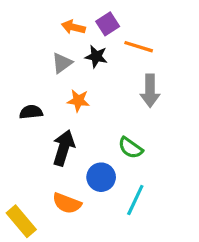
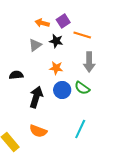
orange star: (78, 101) -> (56, 68), moved
green semicircle: (130, 148) -> (82, 88), moved
blue circle: (101, 177) -> (62, 90), moved

